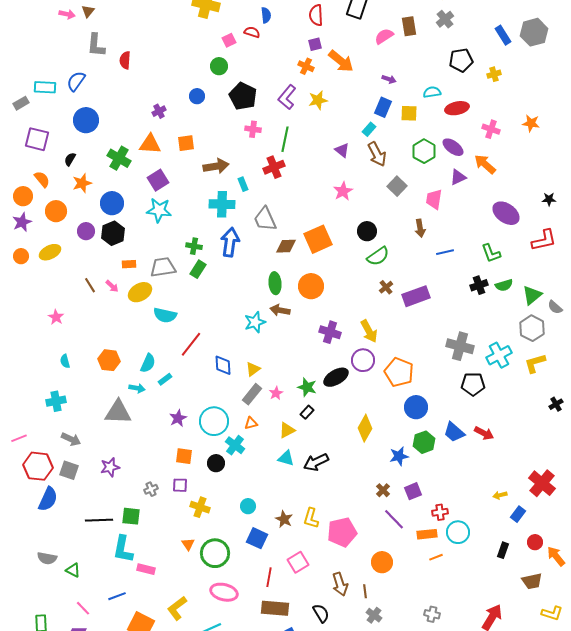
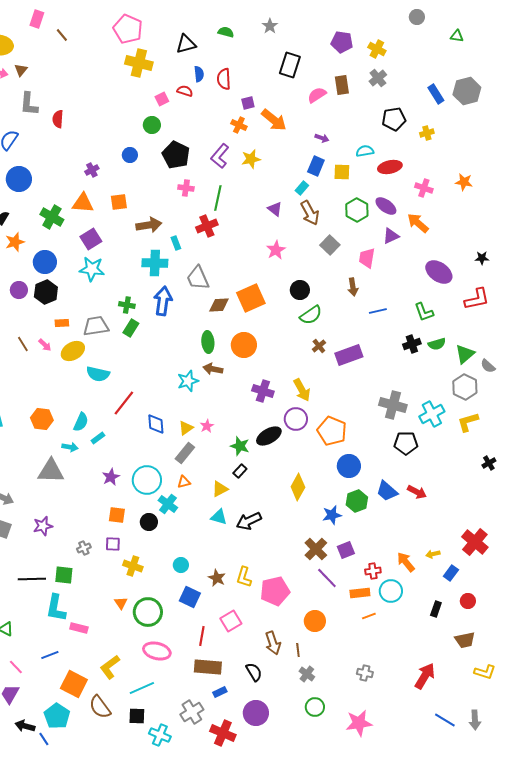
red semicircle: (316, 15) -> (224, 79), moved
pink star: (276, 393) -> (207, 426), moved
brown cross: (383, 490) -> (316, 549), size x1.6
orange arrow: (556, 556) -> (406, 562), moved

